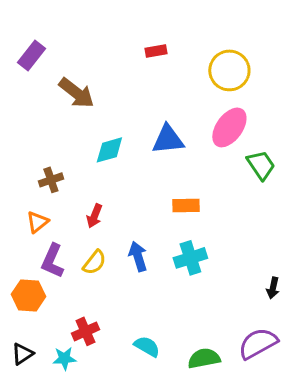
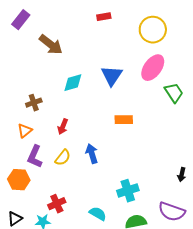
blue triangle: (168, 139) -> (112, 76), turned -50
cyan cross: (190, 258) -> (128, 191), moved
purple semicircle: (258, 343) -> (172, 212), turned -132

